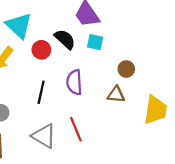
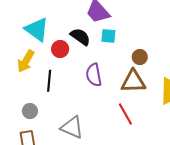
black line: (41, 92) -> (49, 81), moved
brown triangle: (116, 95) -> (133, 81), size x1.5
red line: (76, 129) -> (125, 114), moved

